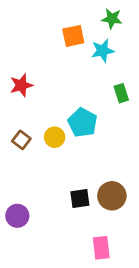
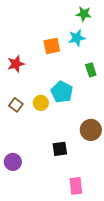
orange square: (73, 36) -> (52, 46), moved
brown circle: (112, 196) -> (91, 130), moved

